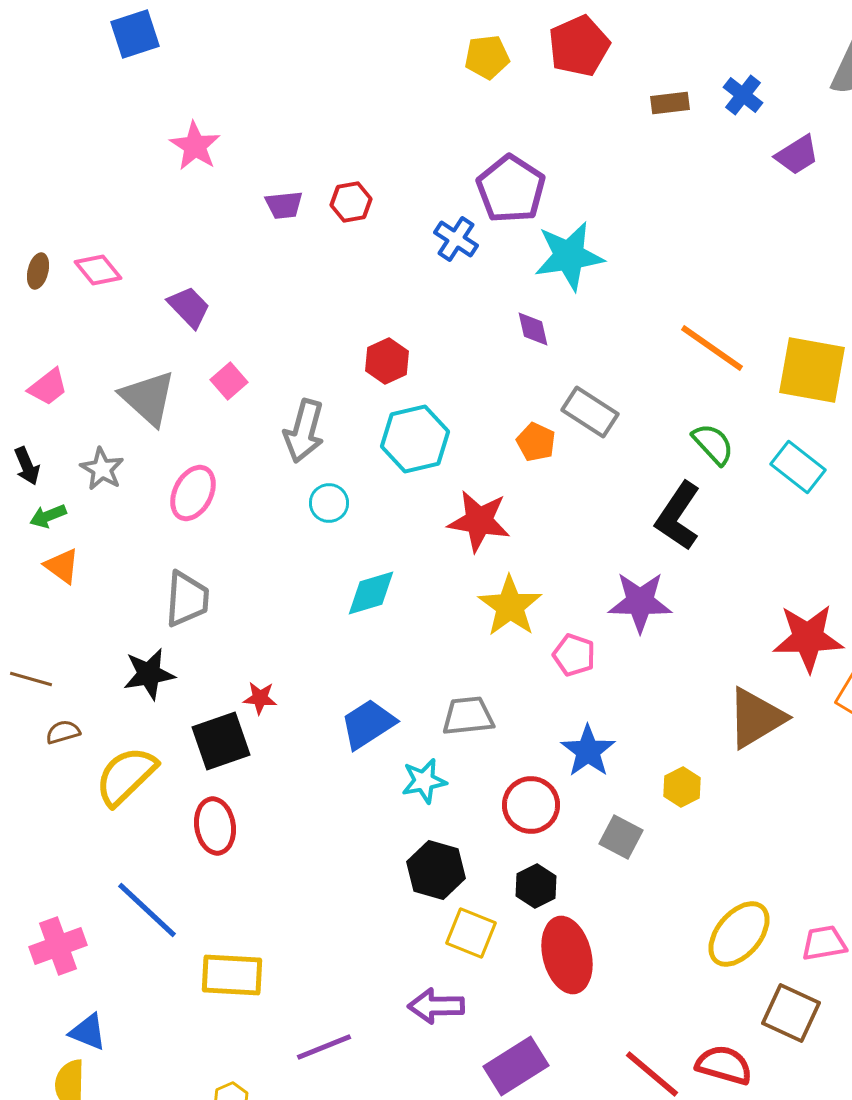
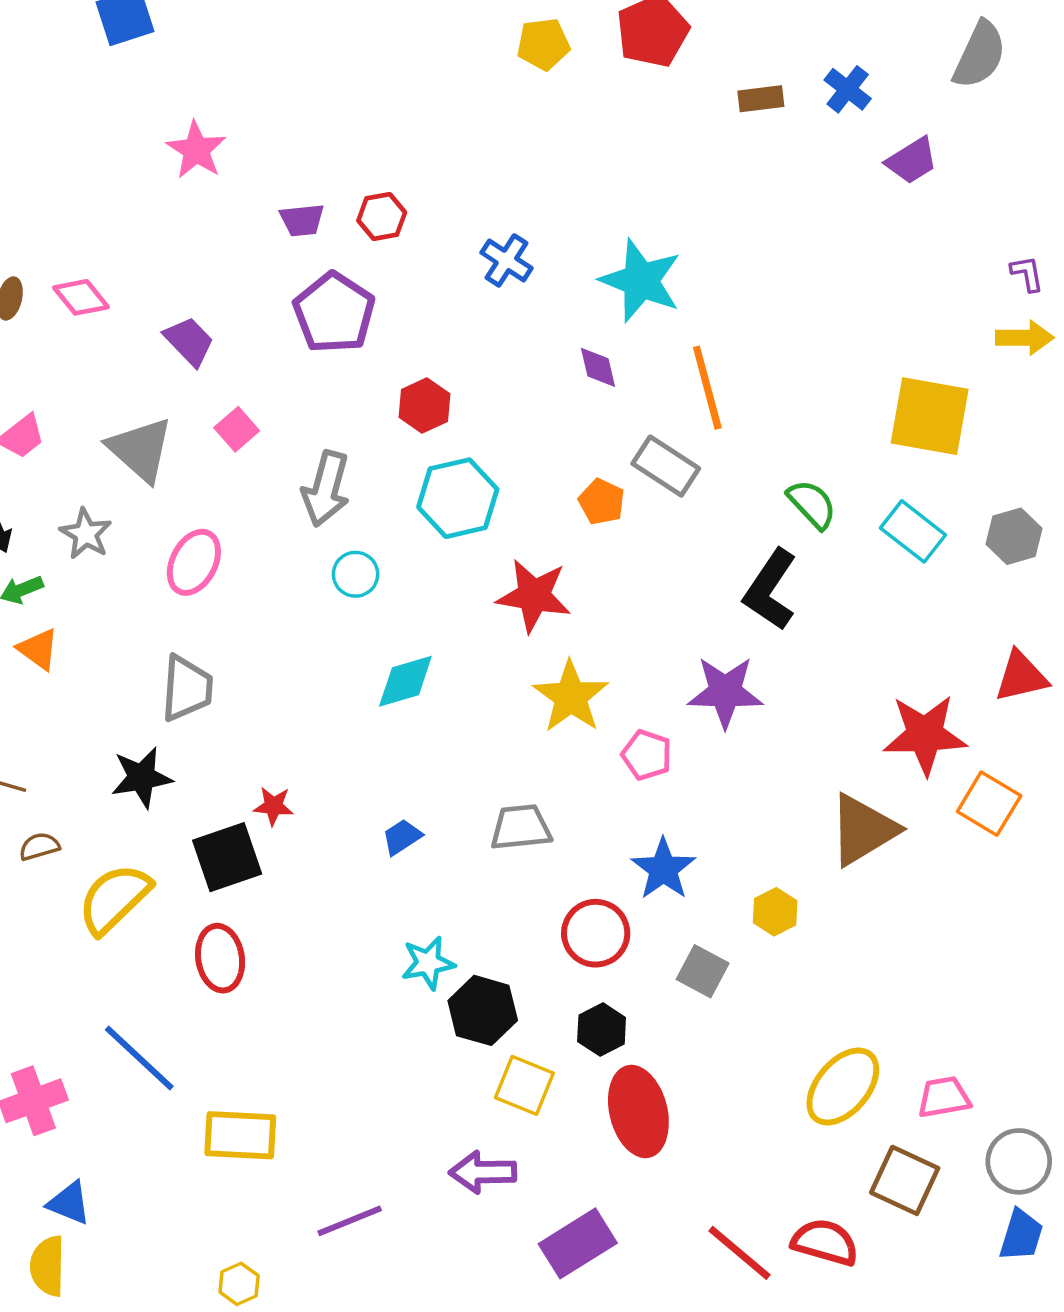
purple pentagon: (511, 189) -> (334, 313), moved
cyan star: (569, 256) -> (641, 281), turned 30
orange line: (712, 348) -> (707, 388), moved, turned 40
blue trapezoid: (368, 724) -> (402, 837), size x0.6
cyan star: (424, 781) -> (428, 963), moved

